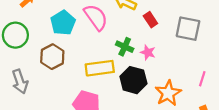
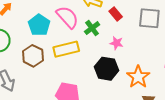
green cross: (125, 47) -> (92, 28), moved, turned 35
yellow rectangle: (100, 68) -> (66, 49), moved

